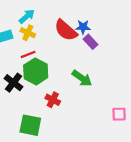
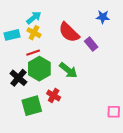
blue star: (83, 27) -> (103, 17), moved
green arrow: (82, 78) -> (68, 70), moved
green square: (30, 125) -> (32, 106), moved, turned -30

